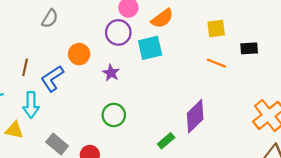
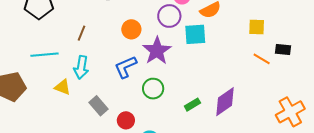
orange line: (216, 63) -> (262, 59), moved
purple star: (111, 73) -> (157, 51), size x1.8
blue L-shape: (52, 79) -> (126, 67), moved
green rectangle: (166, 141) -> (192, 105), moved

